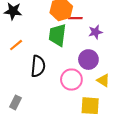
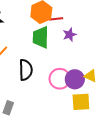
purple star: (95, 32) -> (70, 35), moved
purple circle: (88, 60) -> (75, 79), moved

